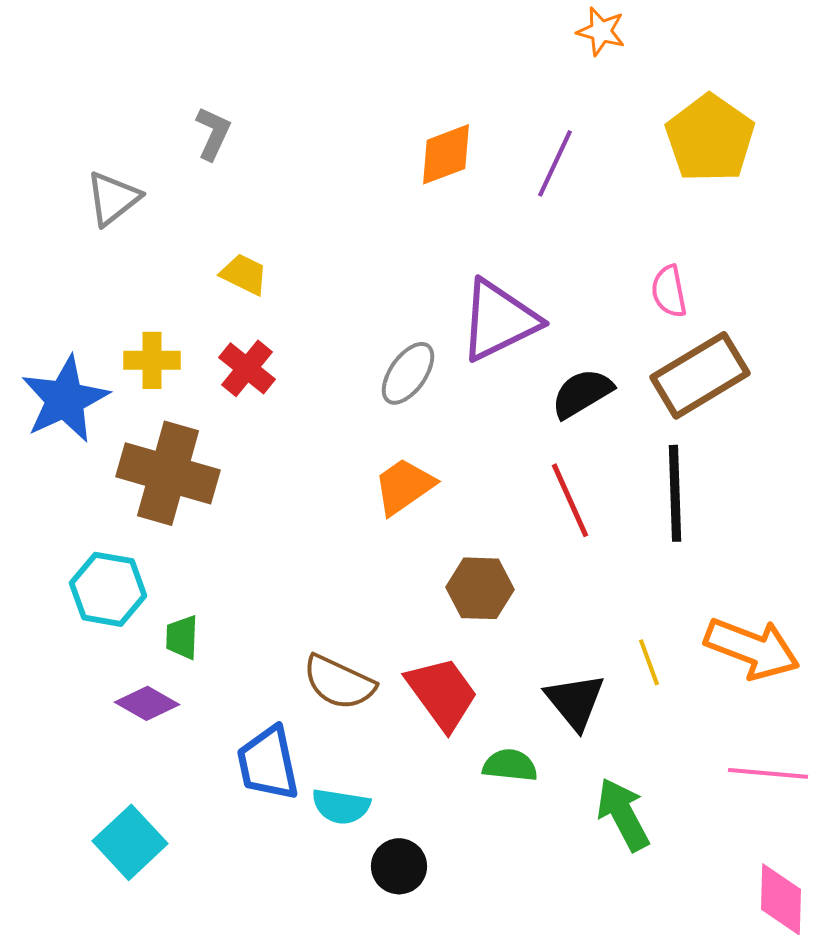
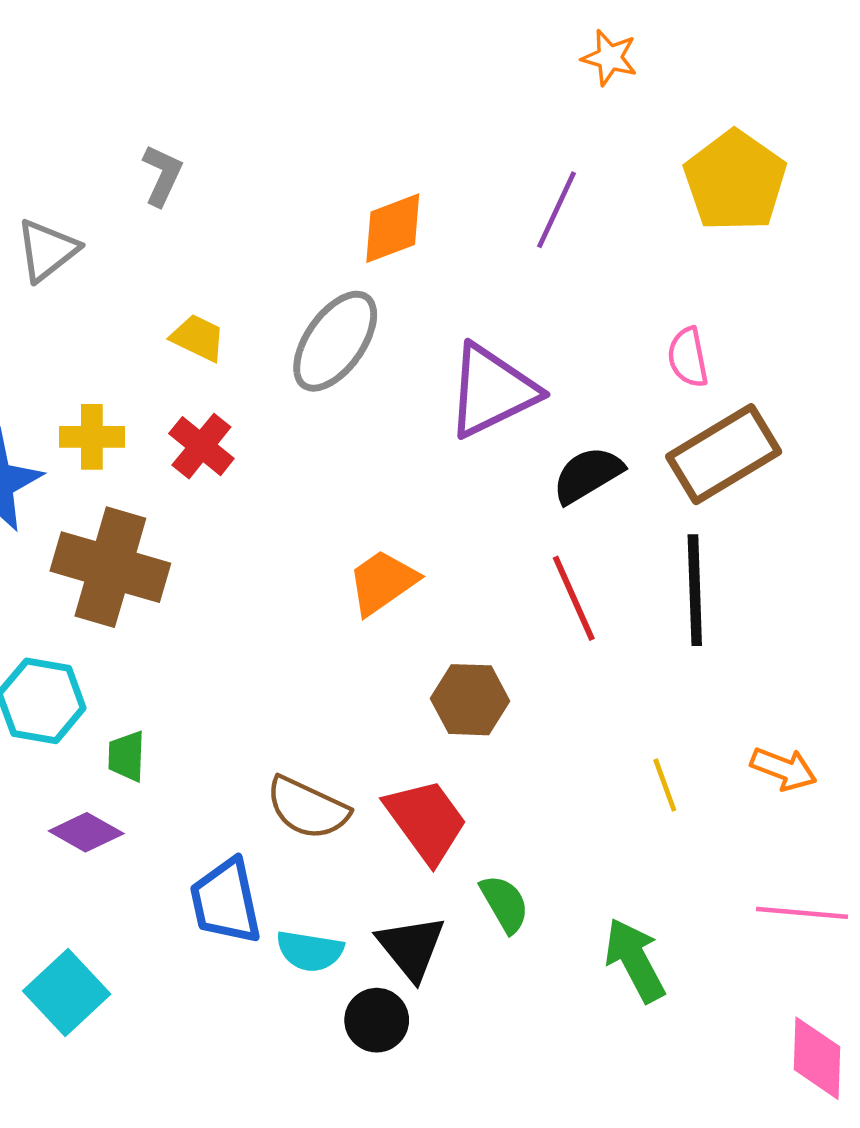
orange diamond: (446, 154) -> (393, 228), moved
gray ellipse: (408, 373) -> (335, 341), moved, size x1.4
orange arrow: (752, 648) -> (784, 769), size x0.6
black triangle: (575, 701) -> (411, 948), moved
green semicircle: (510, 765) -> (505, 904), turned 54

